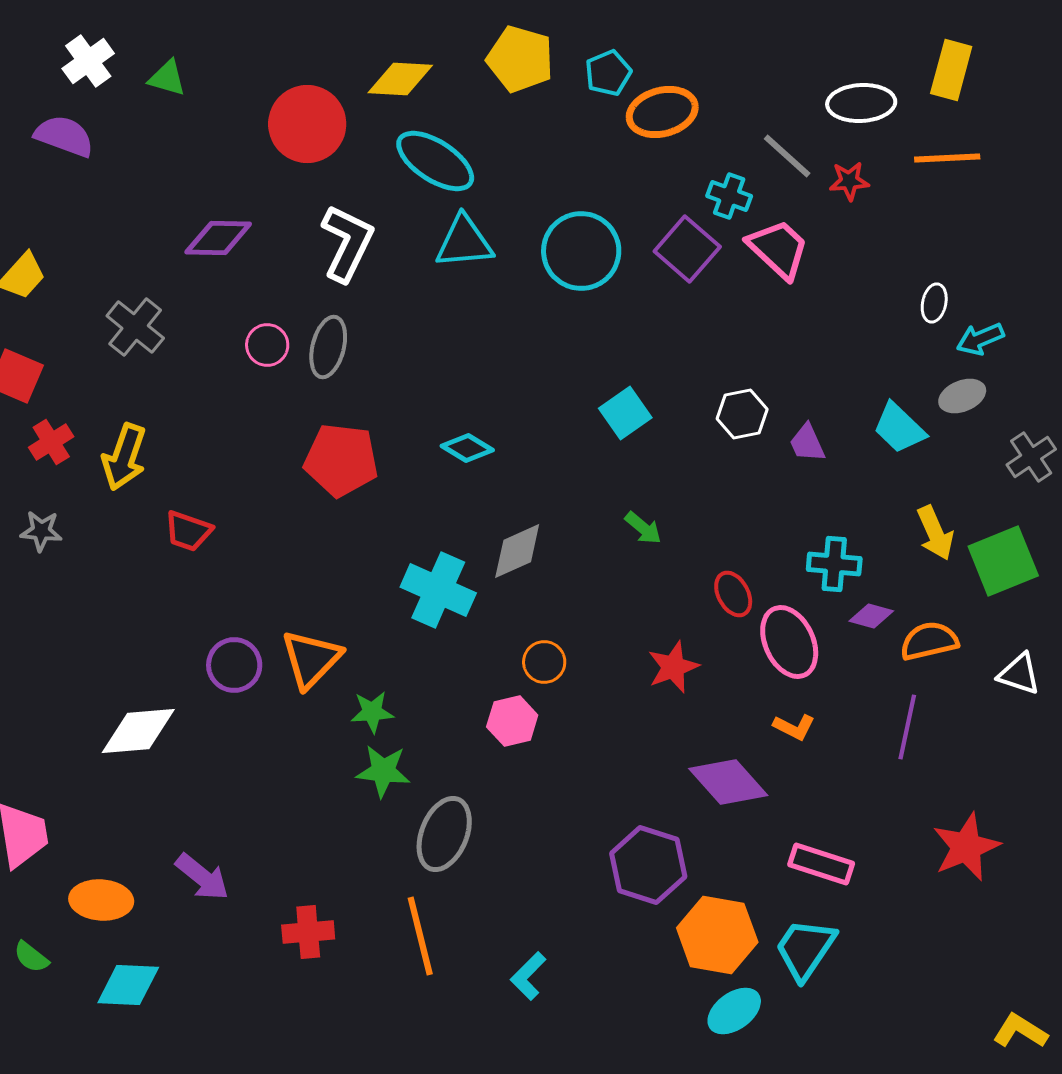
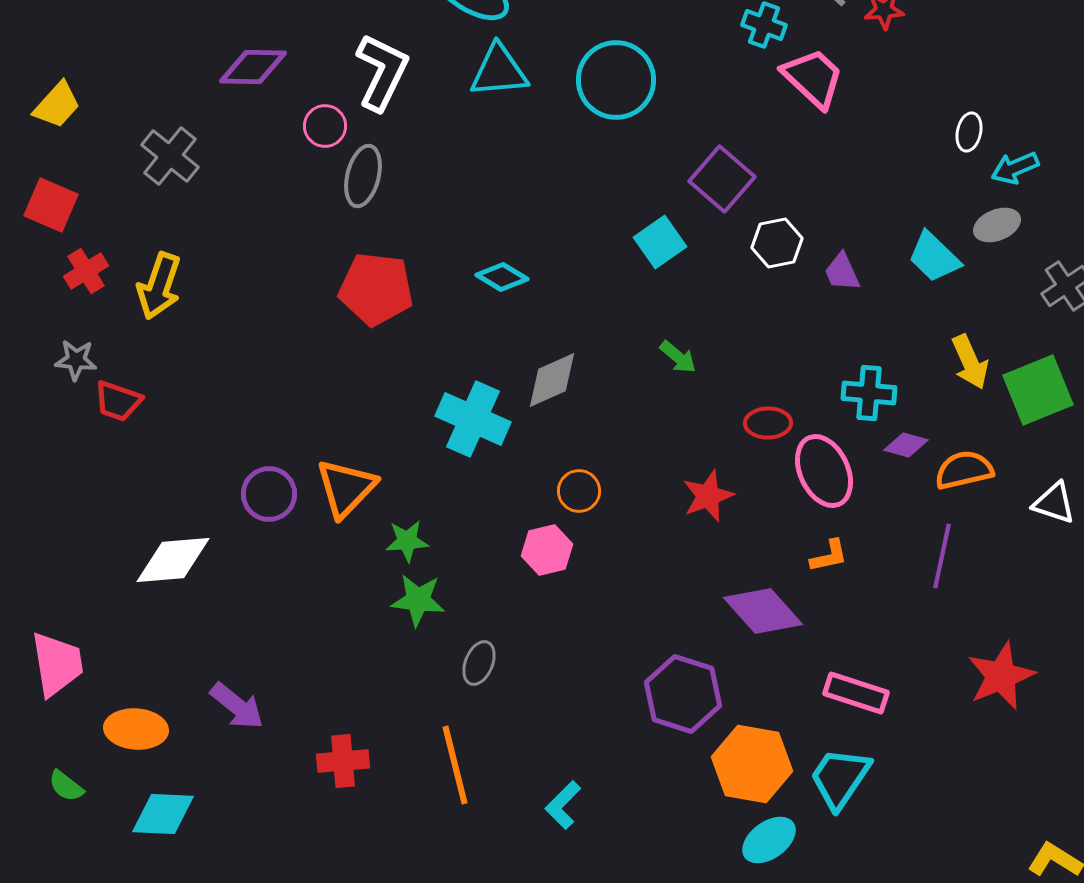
purple square: (687, 249) -> (722, 179), moved
pink circle: (267, 345) -> (325, 126), moved
red trapezoid: (188, 531) -> (118, 401), moved
red ellipse: (733, 594) -> (768, 423), turned -63
orange L-shape: (794, 727) -> (829, 556), turned -39
gray ellipse: (444, 834) -> (479, 663), size x0.6

